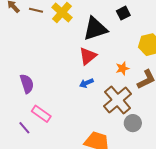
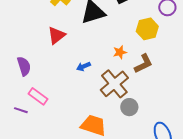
red triangle: (88, 56) -> (56, 35), moved
purple line: (24, 128) -> (21, 110), turned -32

